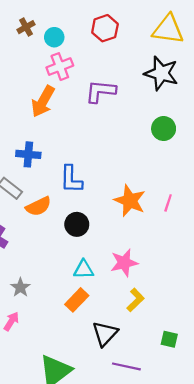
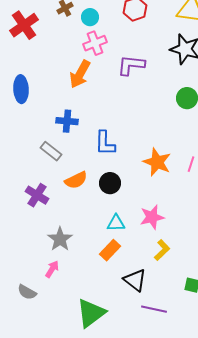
orange semicircle: (38, 206) -> (76, 180), moved
gray star: (20, 287) -> (60, 239), size x1.4
black triangle: (105, 334) -> (135, 280), turned -35

